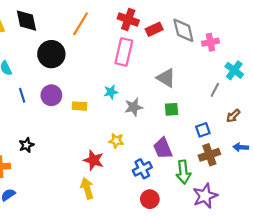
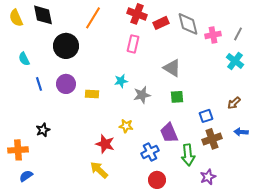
pink rectangle: (124, 52) -> (133, 44), size x0.7
gray line: (215, 90) -> (238, 34), moved
yellow arrow: (87, 188) -> (99, 170), turned -30
purple star: (205, 196) -> (208, 177), size x0.7

